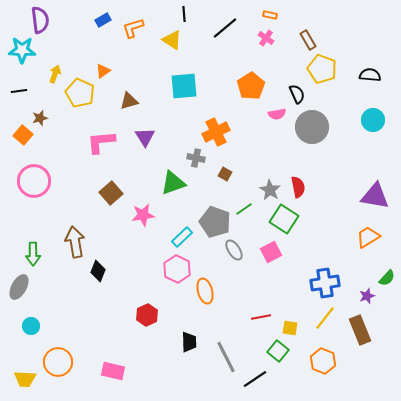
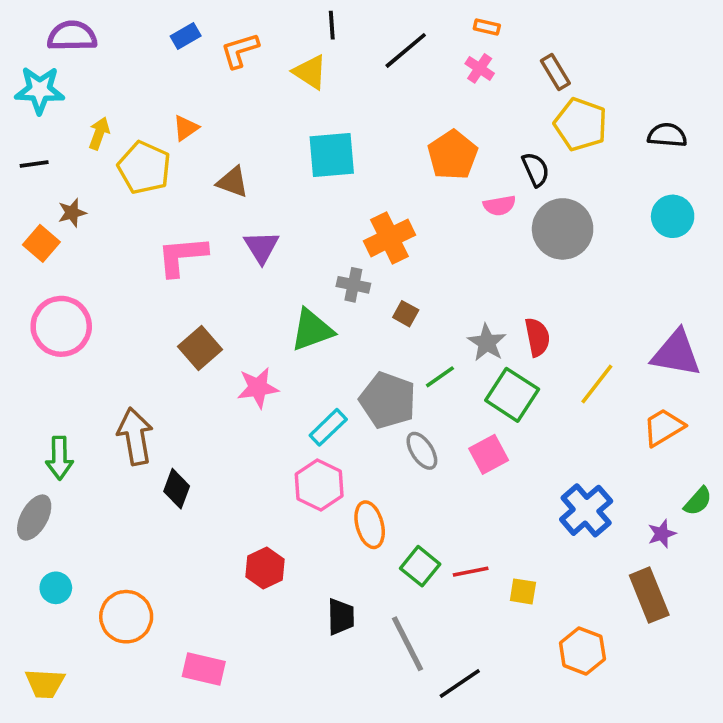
purple semicircle: (40, 20) -> (72, 36), turned -84
brown triangle: (129, 101) -> (233, 182), turned 36
blue cross: (325, 283) -> (586, 510), turned -32
yellow line: (325, 318) -> (597, 384), moved
green square: (278, 351) -> (420, 566), moved
orange circle: (58, 362) -> (126, 617), moved

